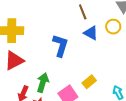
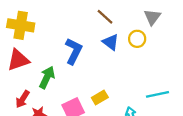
brown line: (83, 12) -> (105, 17), turned -35
green arrow: (43, 83) -> (47, 77), moved

